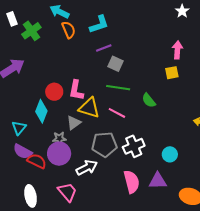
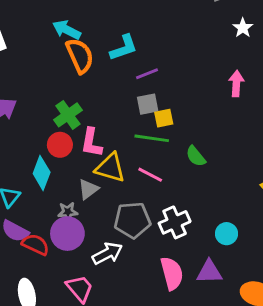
orange semicircle: (69, 30) -> (80, 56), size x1.4
green cross: (31, 31) -> (68, 115), moved
purple line: (104, 48) -> (147, 74), moved
gray square: (116, 64) -> (148, 104), turned -35
yellow square: (172, 73) -> (164, 118), moved

